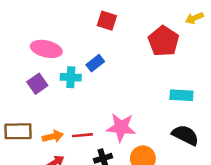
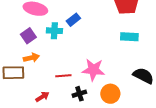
cyan rectangle: (181, 95) -> (129, 37), moved
orange arrow: (53, 136) -> (31, 58), moved

